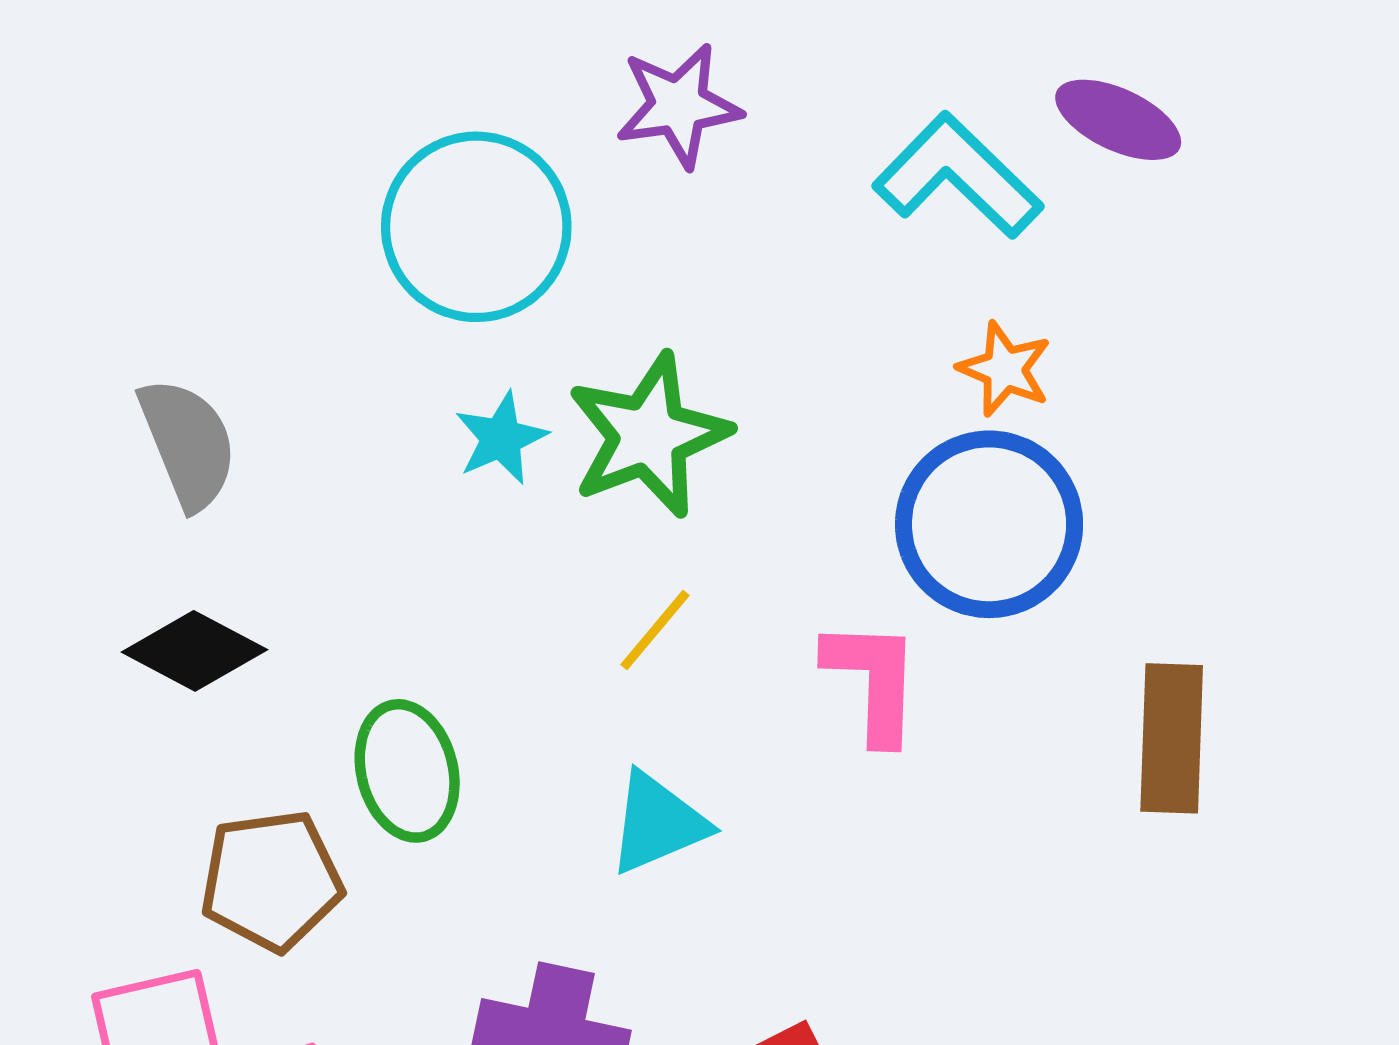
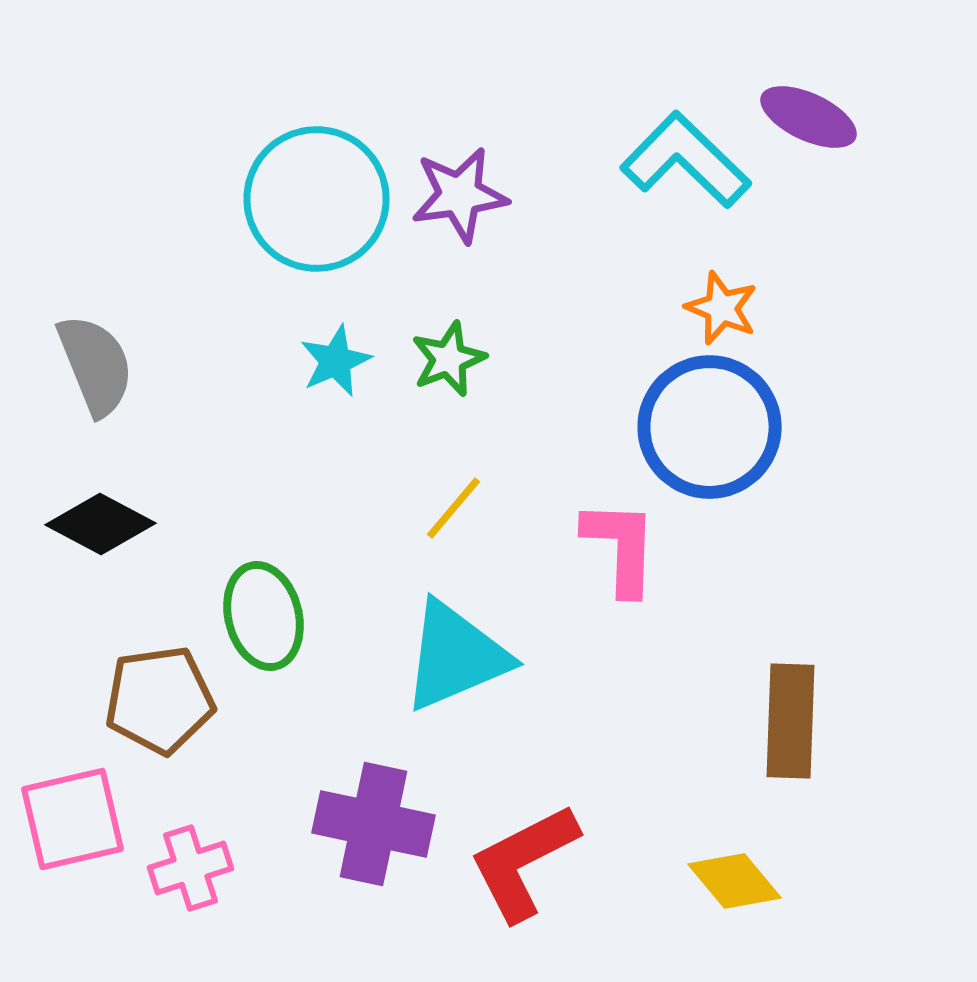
purple star: (678, 105) -> (460, 195), moved
green star: (648, 436) -> (448, 359), size x0.6
brown rectangle: (1172, 738) -> (790, 721), moved
cyan triangle: (658, 823) -> (456, 656), size x1.4

